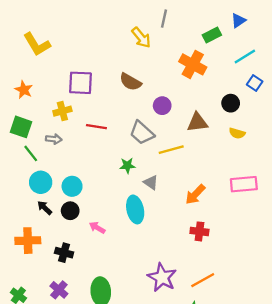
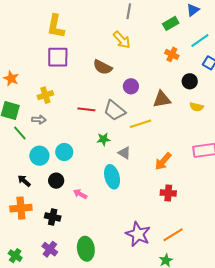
yellow arrow: (141, 38) -> (122, 40), moved
yellow L-shape: (37, 44) -> (56, 26), moved, turned 45
orange cross: (193, 64) -> (172, 54), moved, size x0.6
purple square: (80, 83) -> (58, 57), moved
red line: (96, 127) -> (86, 109), moved
cyan circle: (41, 182) -> (39, 156), moved
cyan circle: (72, 186) -> (64, 152), moved
black arrow: (45, 208) -> (24, 181), moved

